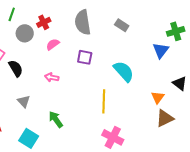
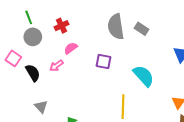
green line: (12, 14) -> (29, 17), turned -40
gray semicircle: (83, 22) -> (116, 27), moved
gray circle: (25, 33) -> (33, 37), moved
pink arrow: (52, 77) -> (56, 66), moved, turned -48

